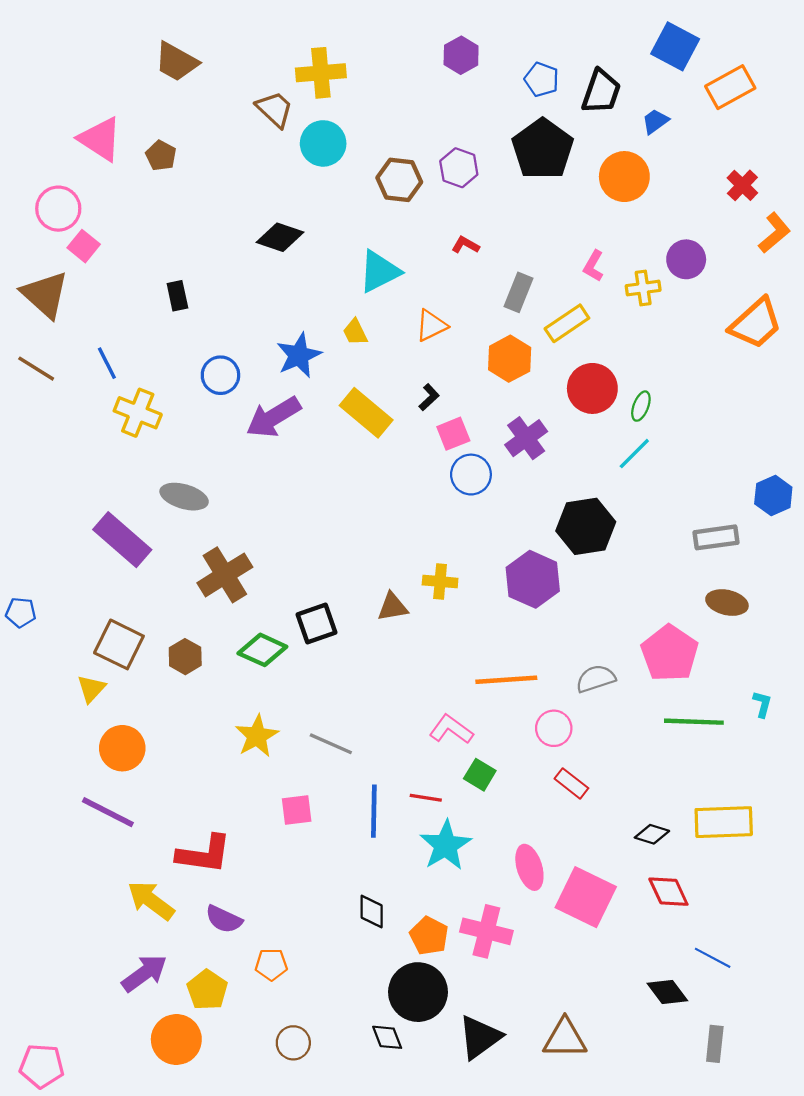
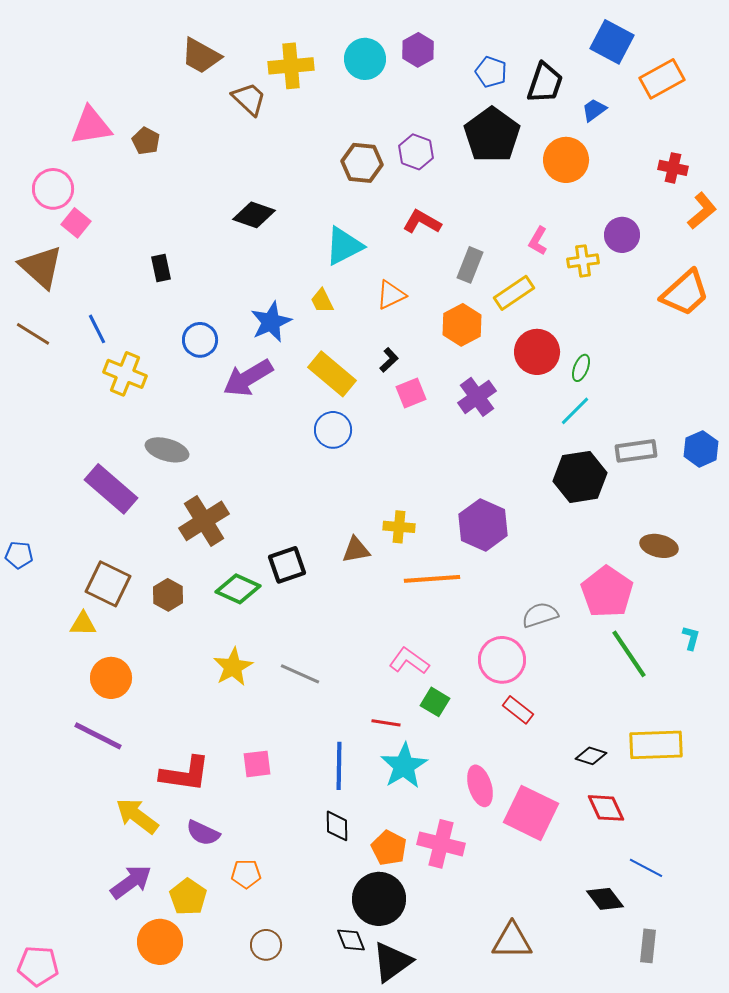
brown trapezoid: (176, 62) -> (201, 56), moved
pink triangle: (100, 139) -> (91, 126), turned -42
cyan circle: (323, 143) -> (365, 59), moved
red cross: (742, 185) -> (673, 168), turned -32
red L-shape: (465, 245) -> (422, 222), size x1.5
blue circle: (471, 475) -> (333, 430), moved
black hexagon: (586, 526) -> (580, 477), moved
gray rectangle: (716, 537) -> (636, 451), moved
orange line: (506, 680) -> (432, 579), moved
yellow triangle: (91, 689) -> (83, 624), turned 48
green line: (694, 722) -> (629, 654), turned 54
pink circle: (554, 728) -> (502, 660), size x1.4
pink square: (297, 810) -> (257, 764), moved
blue line: (374, 811) -> (339, 766), moved
black triangle: (480, 1037) -> (392, 962), moved

